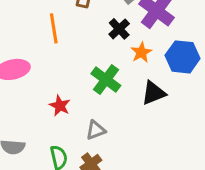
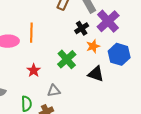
orange line: (54, 28) -> (31, 33), moved
black triangle: (154, 93) -> (96, 74), turned 30

